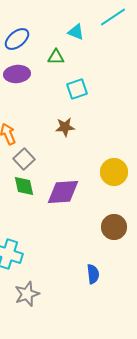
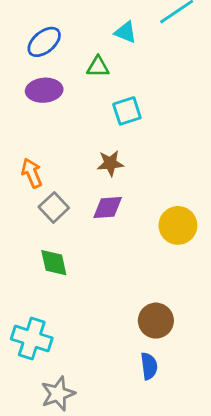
green diamond: (24, 186) -> (54, 263), moved
purple diamond: (63, 192) -> (108, 207), moved, size x0.7
brown circle: (114, 227) -> (156, 321), moved

